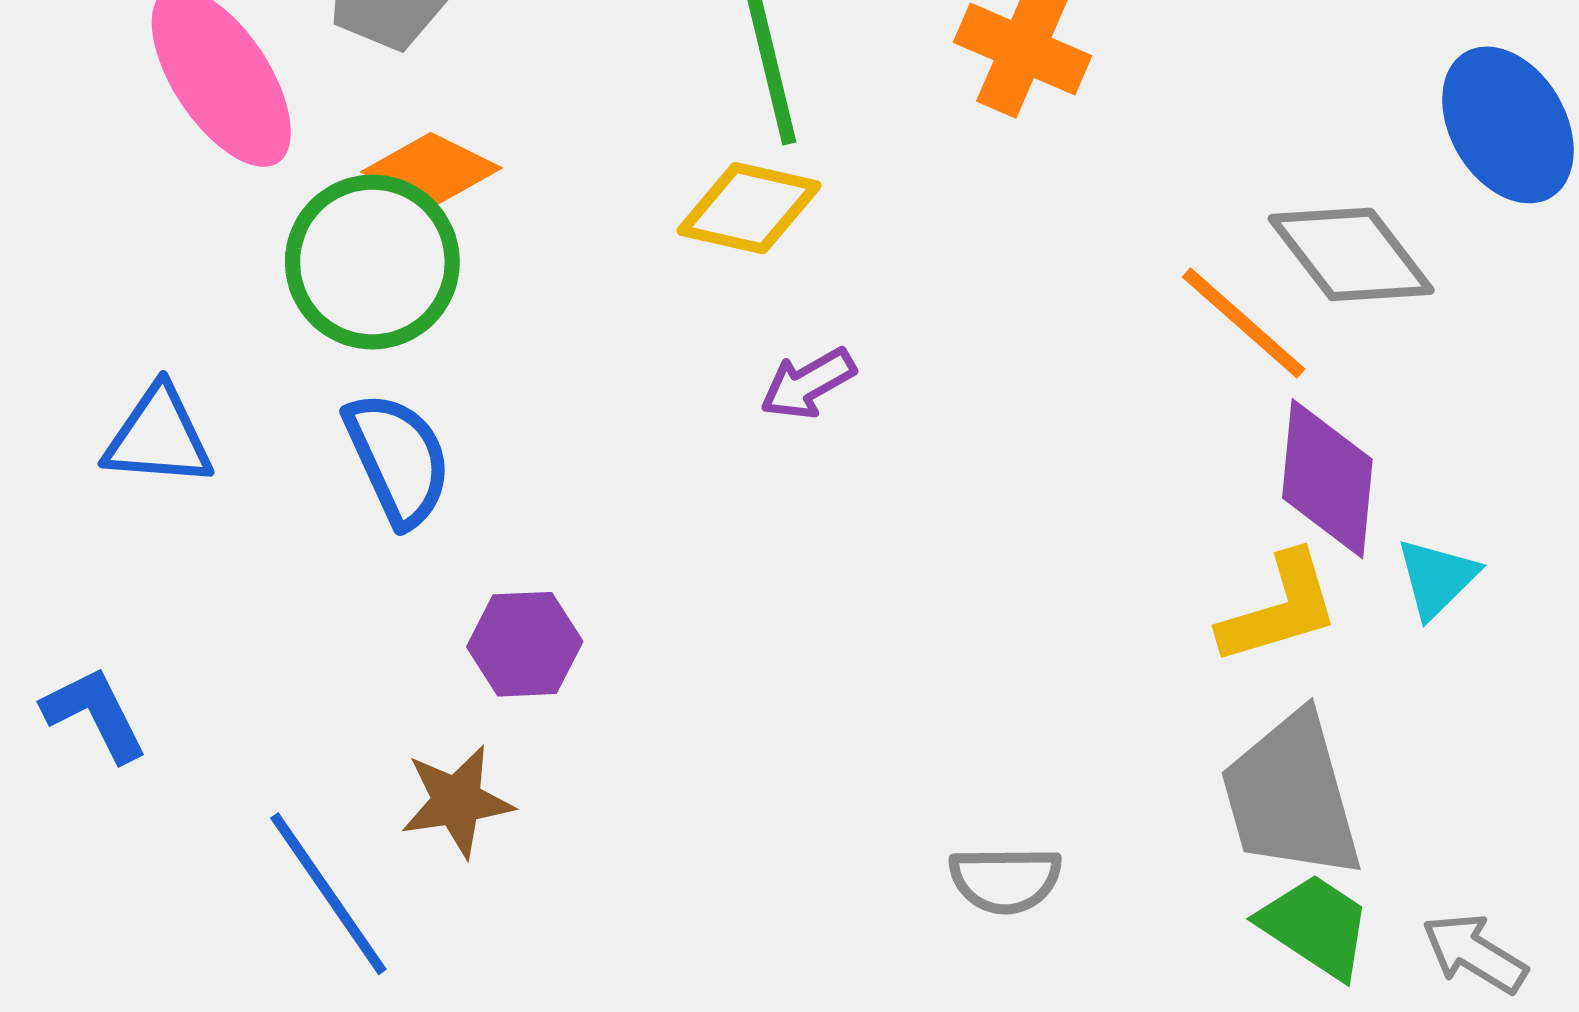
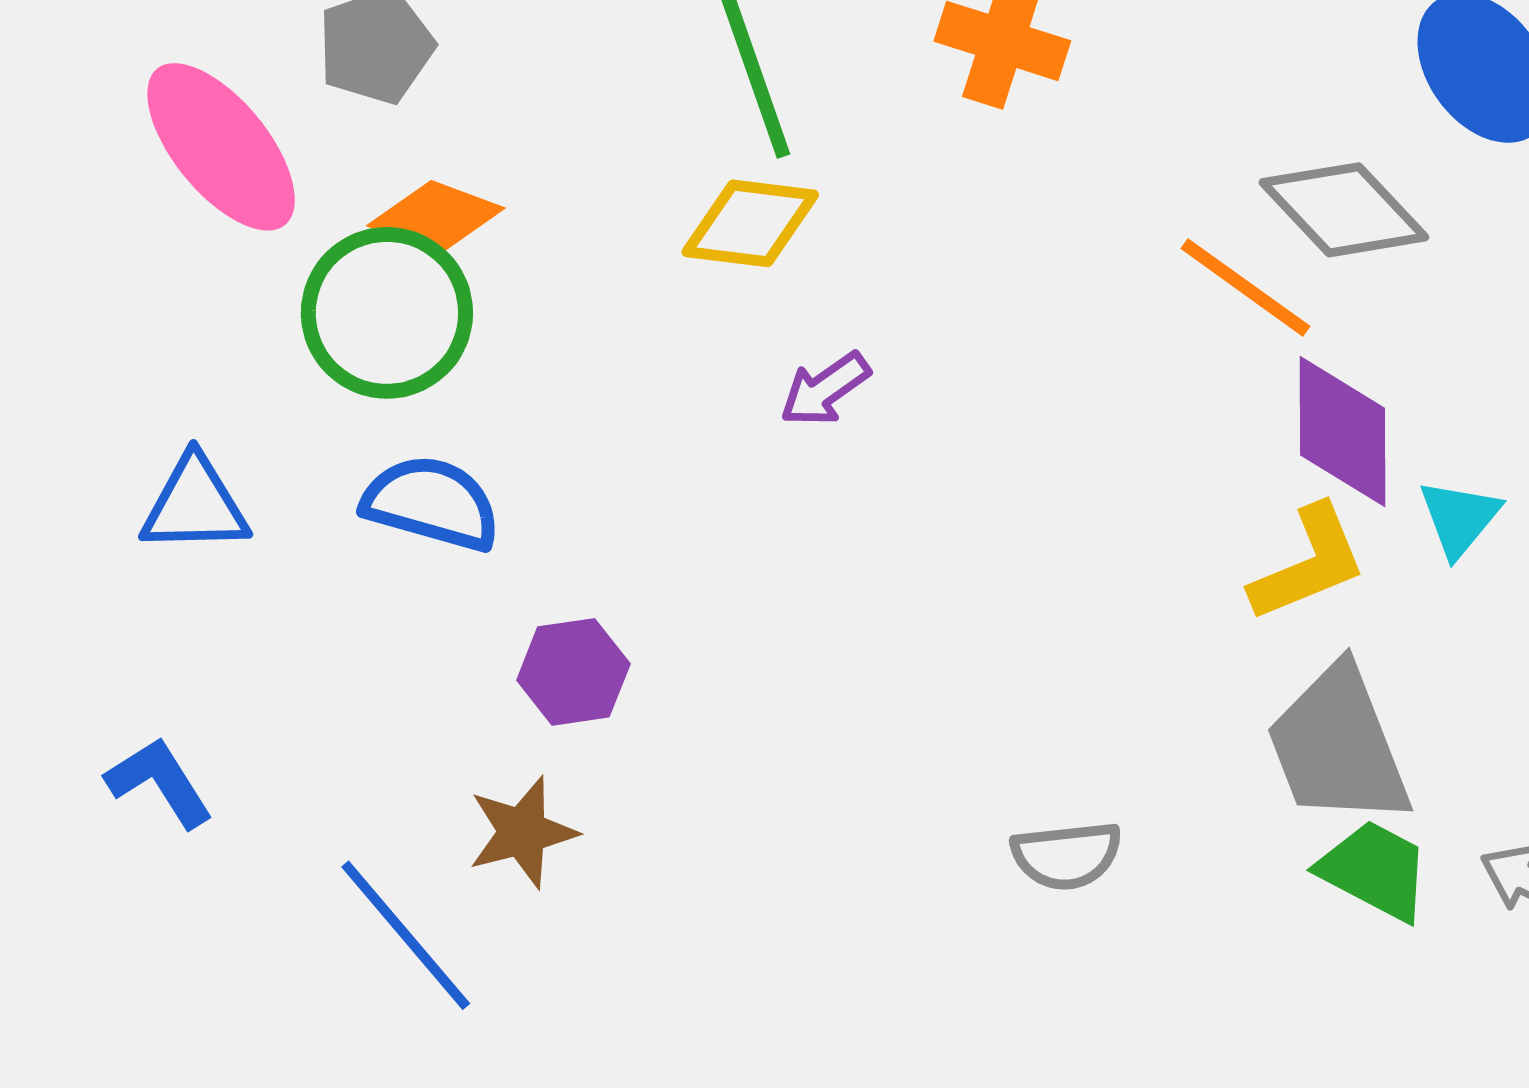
blue semicircle: (398, 459) -> (431, 503), turned -44

